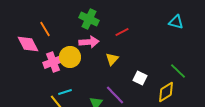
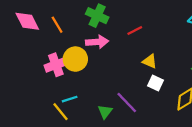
orange line: (45, 29) -> (57, 25), moved
pink diamond: (28, 44) -> (27, 21), moved
yellow triangle: (112, 59) -> (150, 61), moved, turned -48

